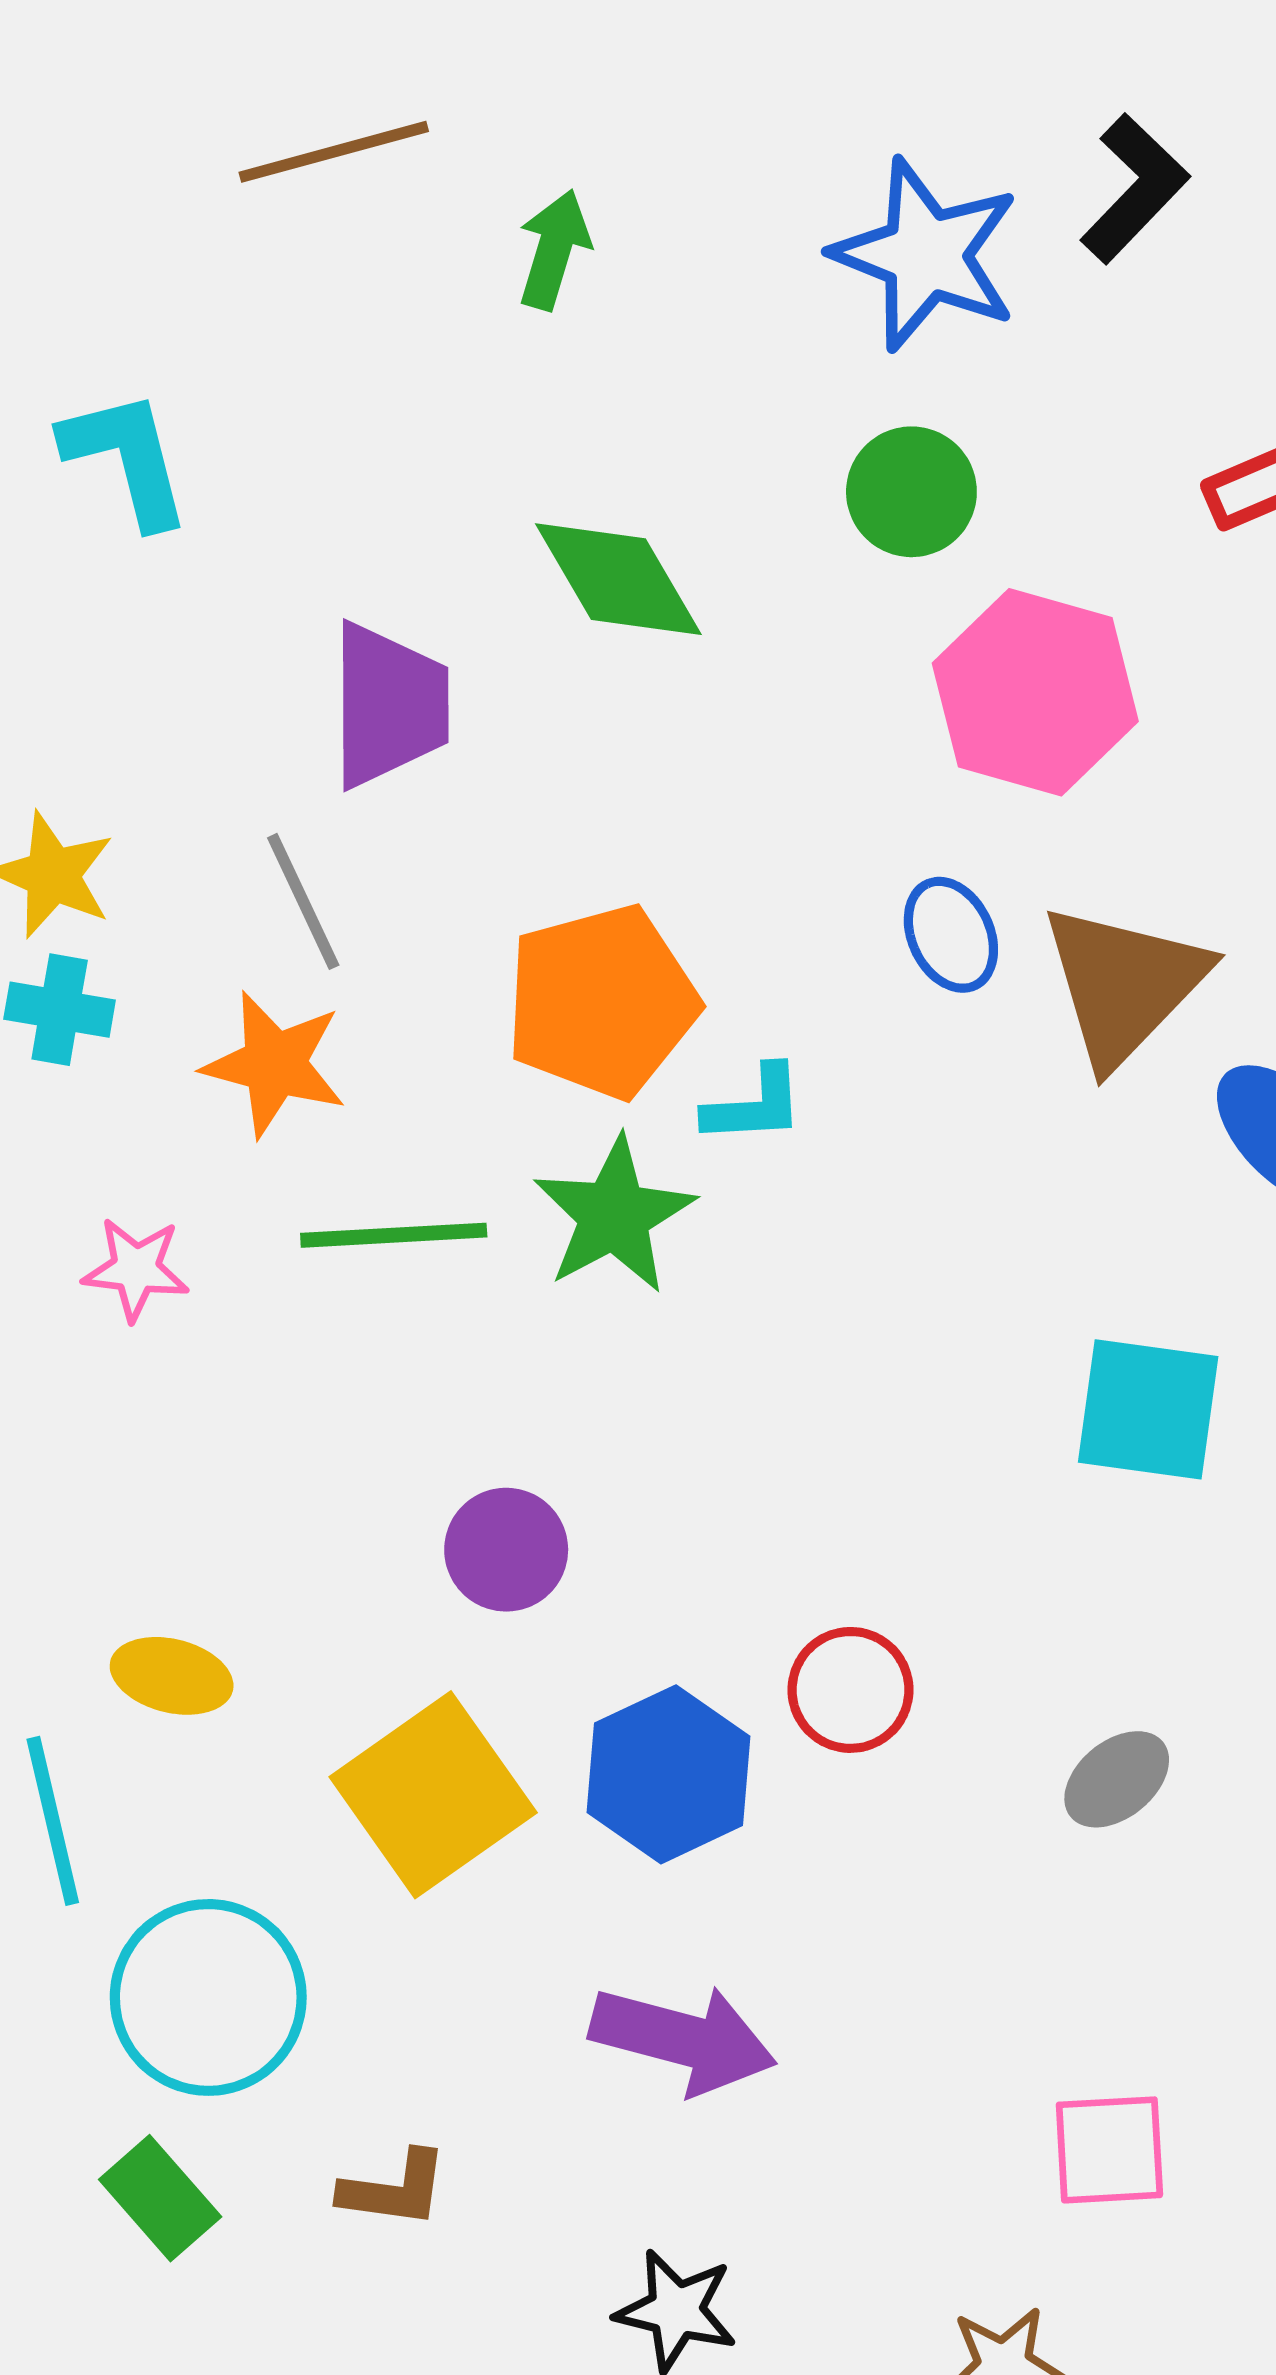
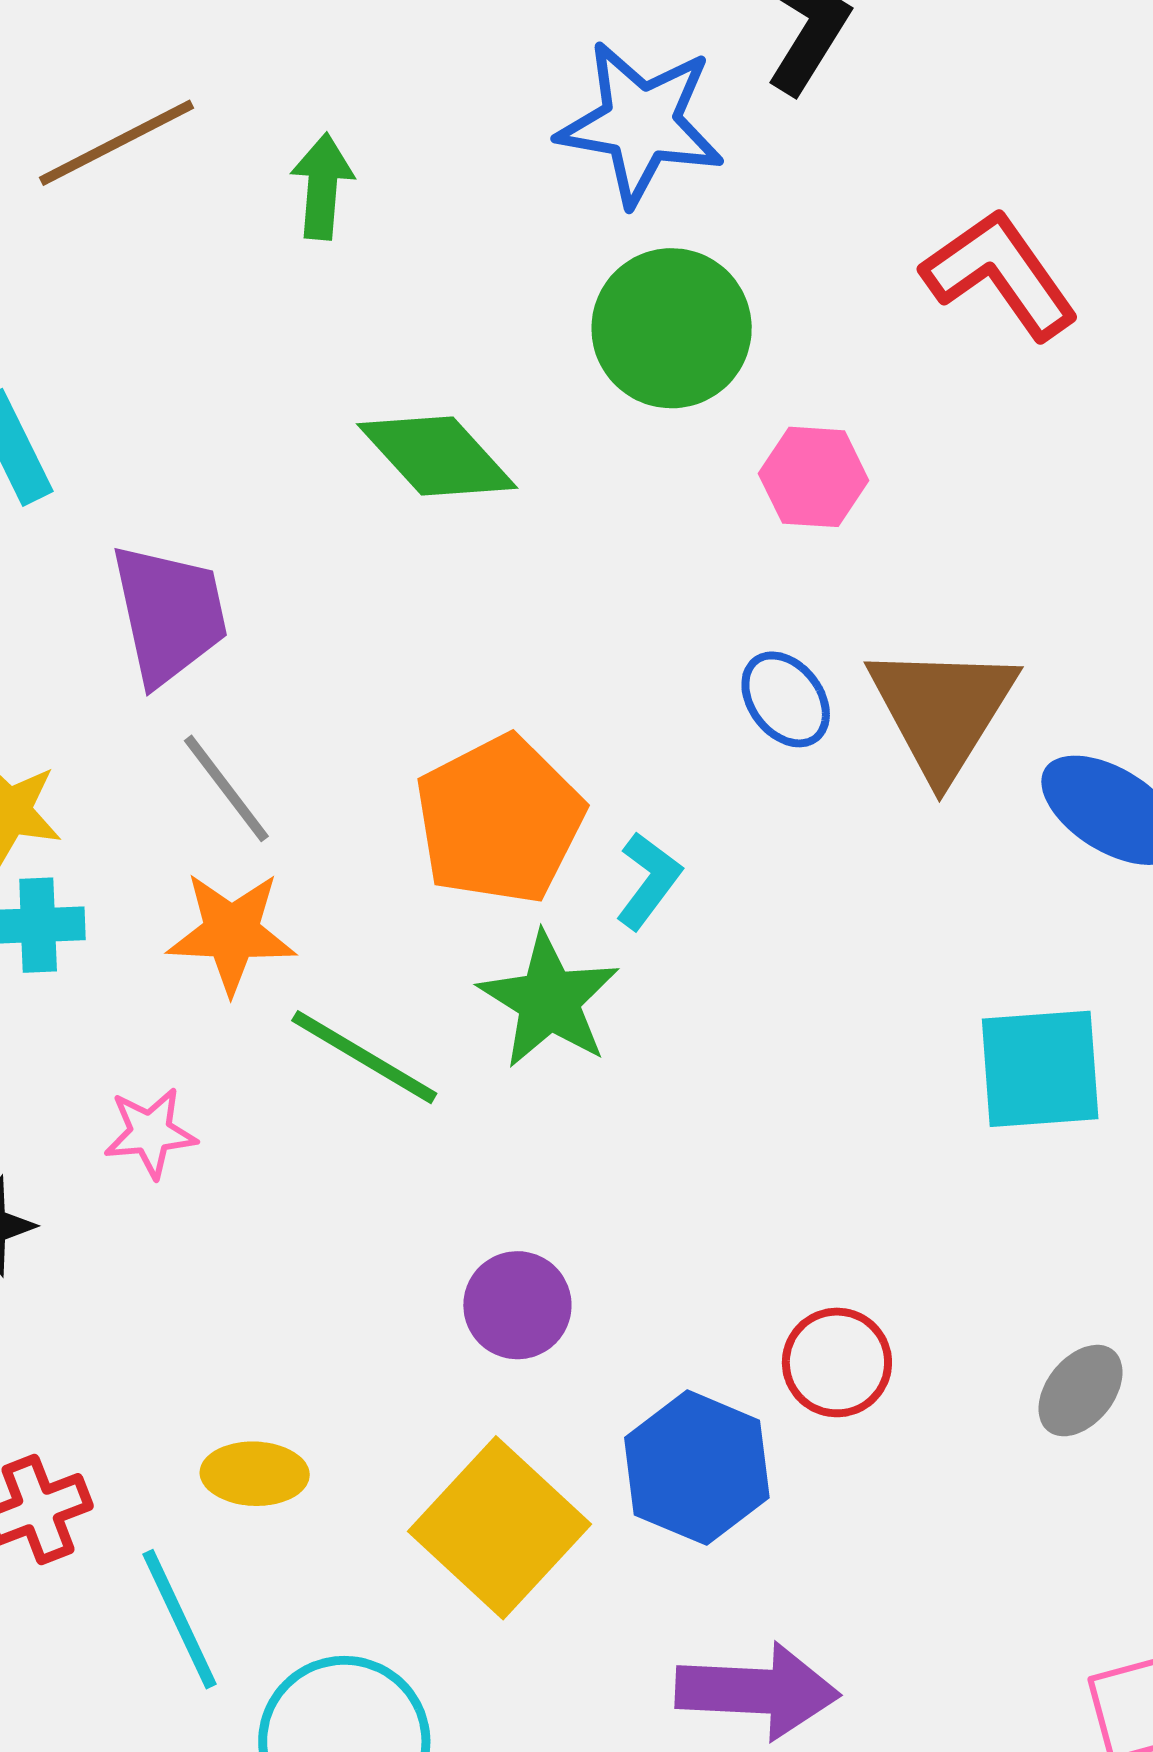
green circle: (911, 492) -> (672, 328), size x1.4
pink hexagon: (1035, 692) -> (814, 477), size x0.6
purple trapezoid: (389, 705) -> (169, 614), moved
cyan L-shape: (754, 1105) -> (649, 881), turned -38
green line: (394, 1235) -> (364, 1057), turned 46

